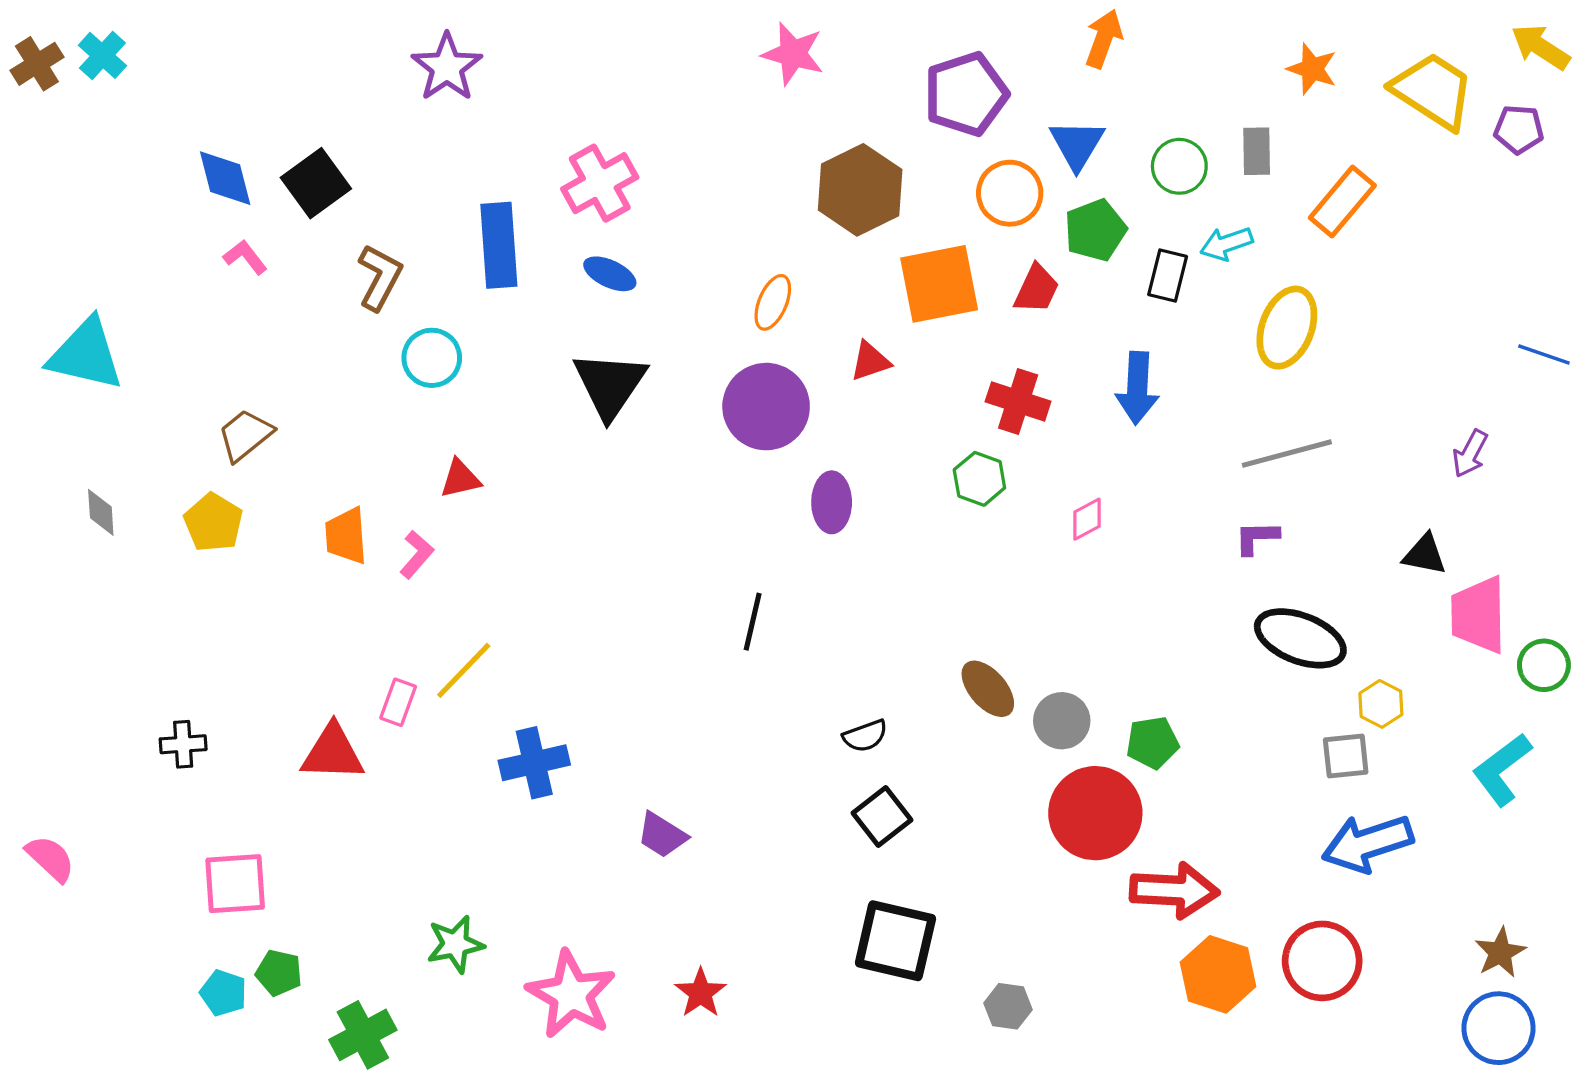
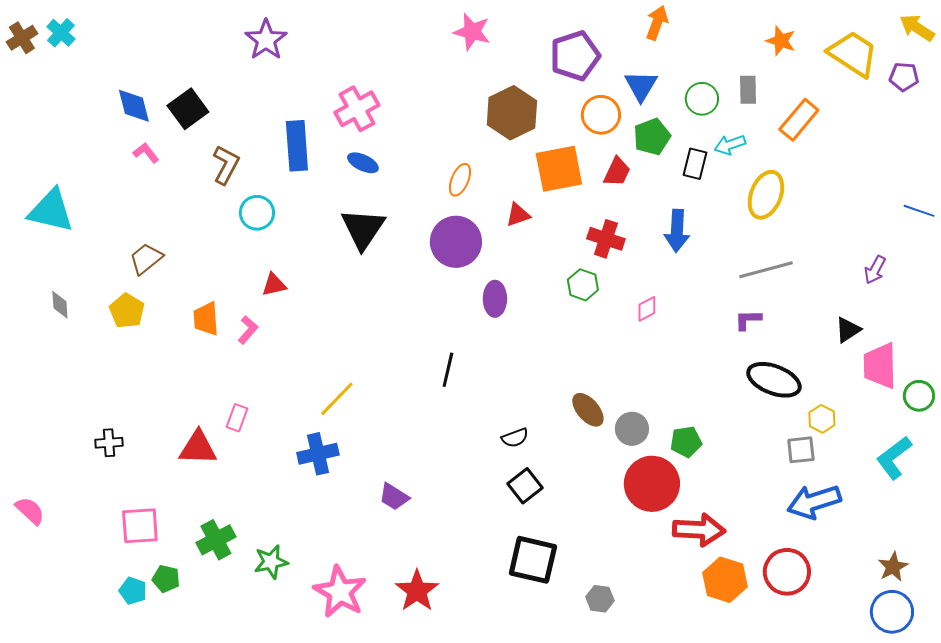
black triangle: (1425, 554) -> (848, 330), turned -44
yellow line: (464, 670) -> (337, 399), moved
red star: (701, 993) -> (417, 591), size x1.4
green cross: (363, 1035) -> (216, 540), moved

